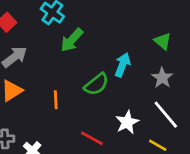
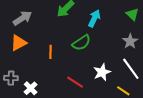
cyan arrow: (123, 65) -> (94, 18), moved

